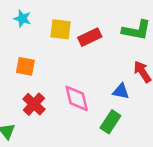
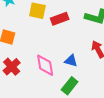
blue triangle: (121, 91) -> (71, 61), moved

